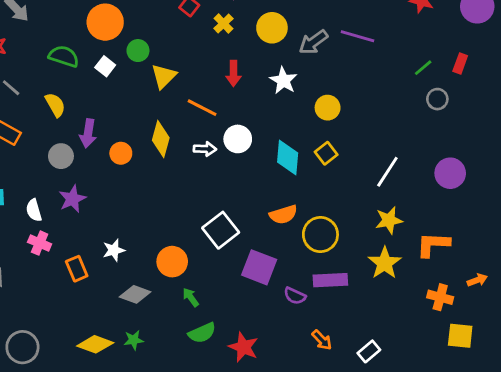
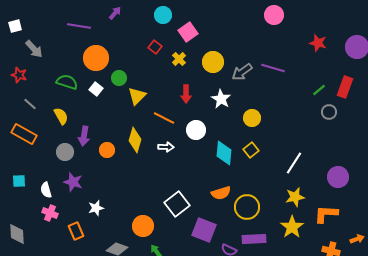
red rectangle: (460, 63) -> (345, 87), size x1.5
white circle: (238, 139) -> (196, 130), moved
purple circle: (450, 173) -> (338, 177), moved
purple star: (72, 199) -> (73, 182), turned -30
white star: (114, 250) -> (96, 208), moved

